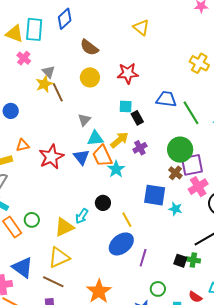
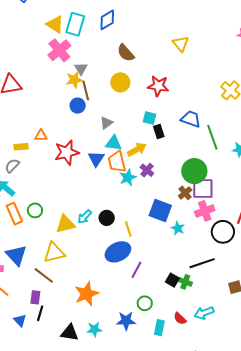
pink cross: (24, 58) -> (59, 50), size x1.6
blue circle: (11, 111) -> (78, 106), moved
purple cross: (140, 148) -> (147, 170), moved, turned -32
black circle: (103, 203) -> (107, 218), moved

